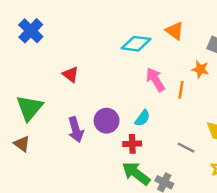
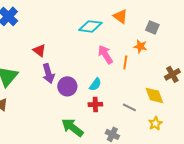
purple arrow: (76, 130) -> (48, 73), moved
red cross: (132, 144) -> (95, 104), moved
green arrow: (136, 173) -> (72, 127), moved

